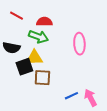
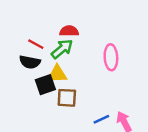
red line: (16, 16) -> (36, 44), moved
green arrow: (38, 37) -> (62, 49), turned -60

